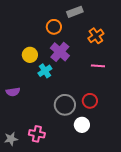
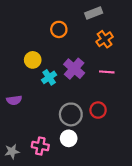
gray rectangle: (75, 12) -> (94, 13), moved
purple cross: (60, 52) -> (74, 69), moved
white circle: (82, 125) -> (69, 138), moved

